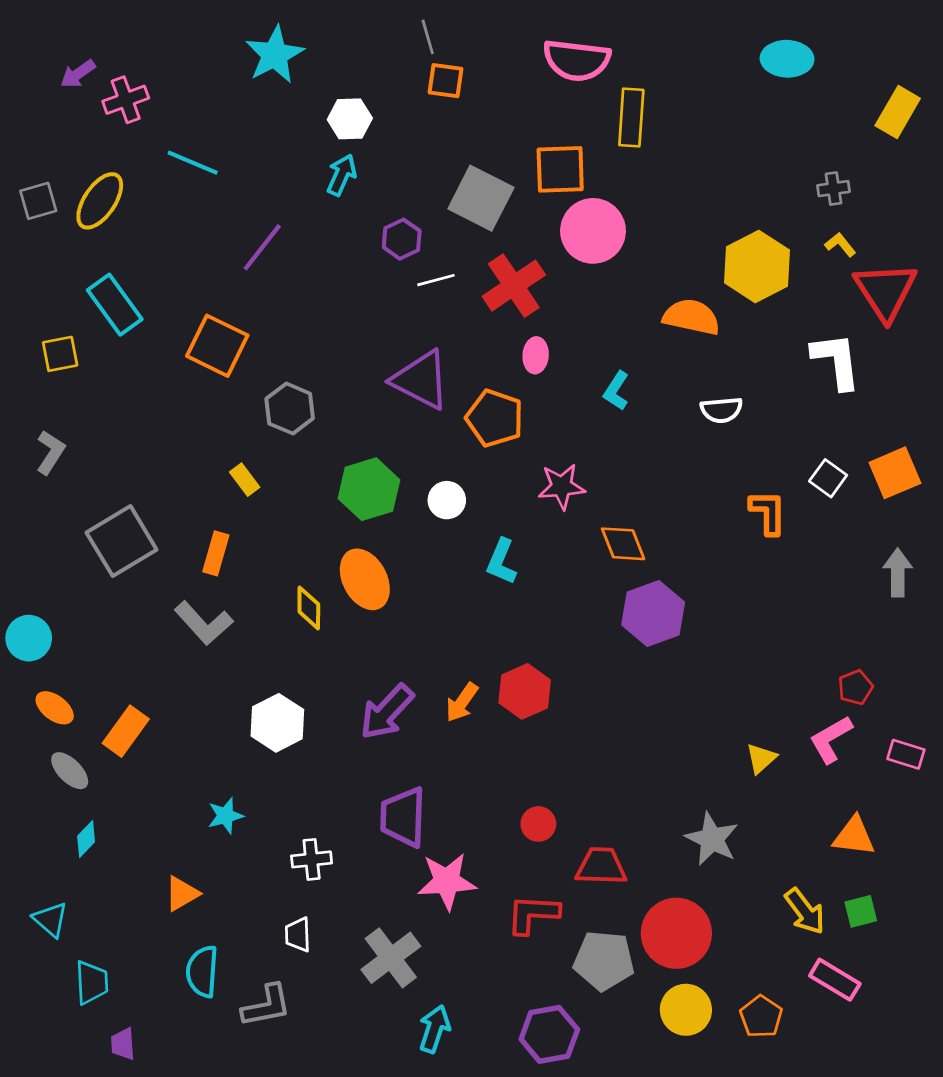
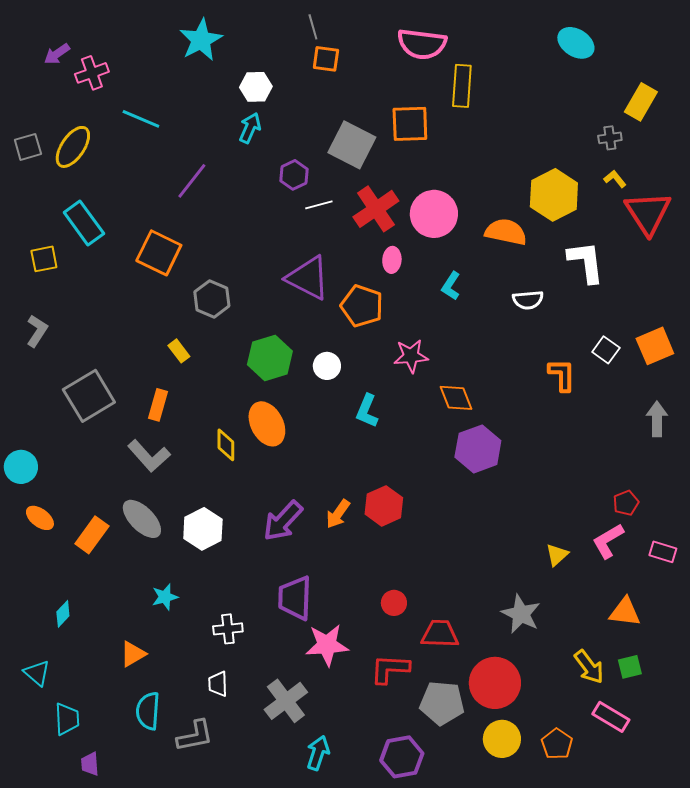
cyan ellipse: (787, 59) -> (576, 43), turned 30
yellow rectangle: (898, 112) -> (641, 102), moved
pink circle: (593, 231) -> (434, 214), moved
white L-shape: (836, 361) -> (586, 262), moved
gray ellipse: (70, 771) -> (142, 519), moved, size x1.4

